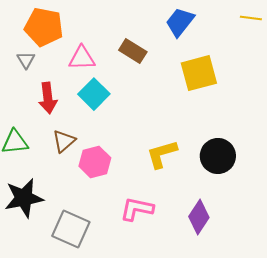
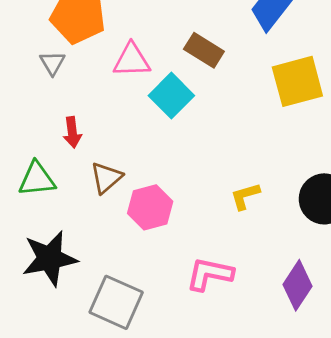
cyan square: (94, 94) -> (171, 96), moved
red arrow: (48, 98) -> (72, 132), moved, size x0.7
yellow L-shape: (162, 154) -> (245, 196), size x0.7

